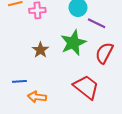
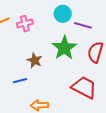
blue line: (19, 81) -> (20, 81), moved

